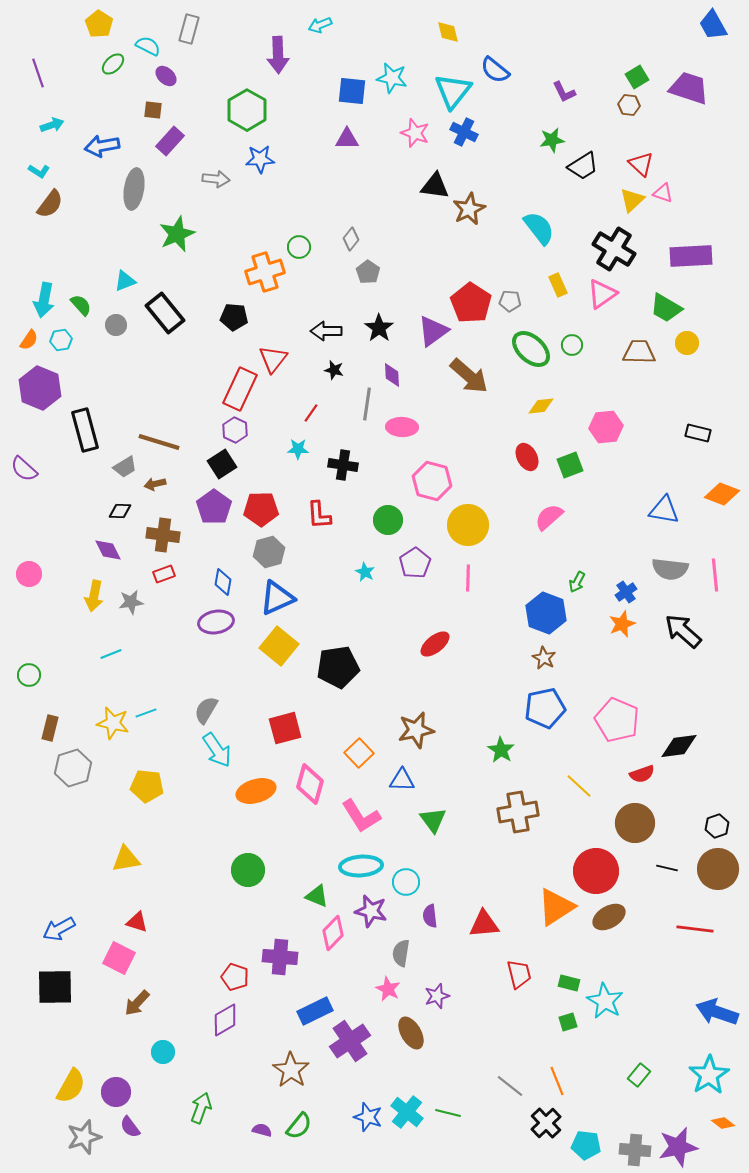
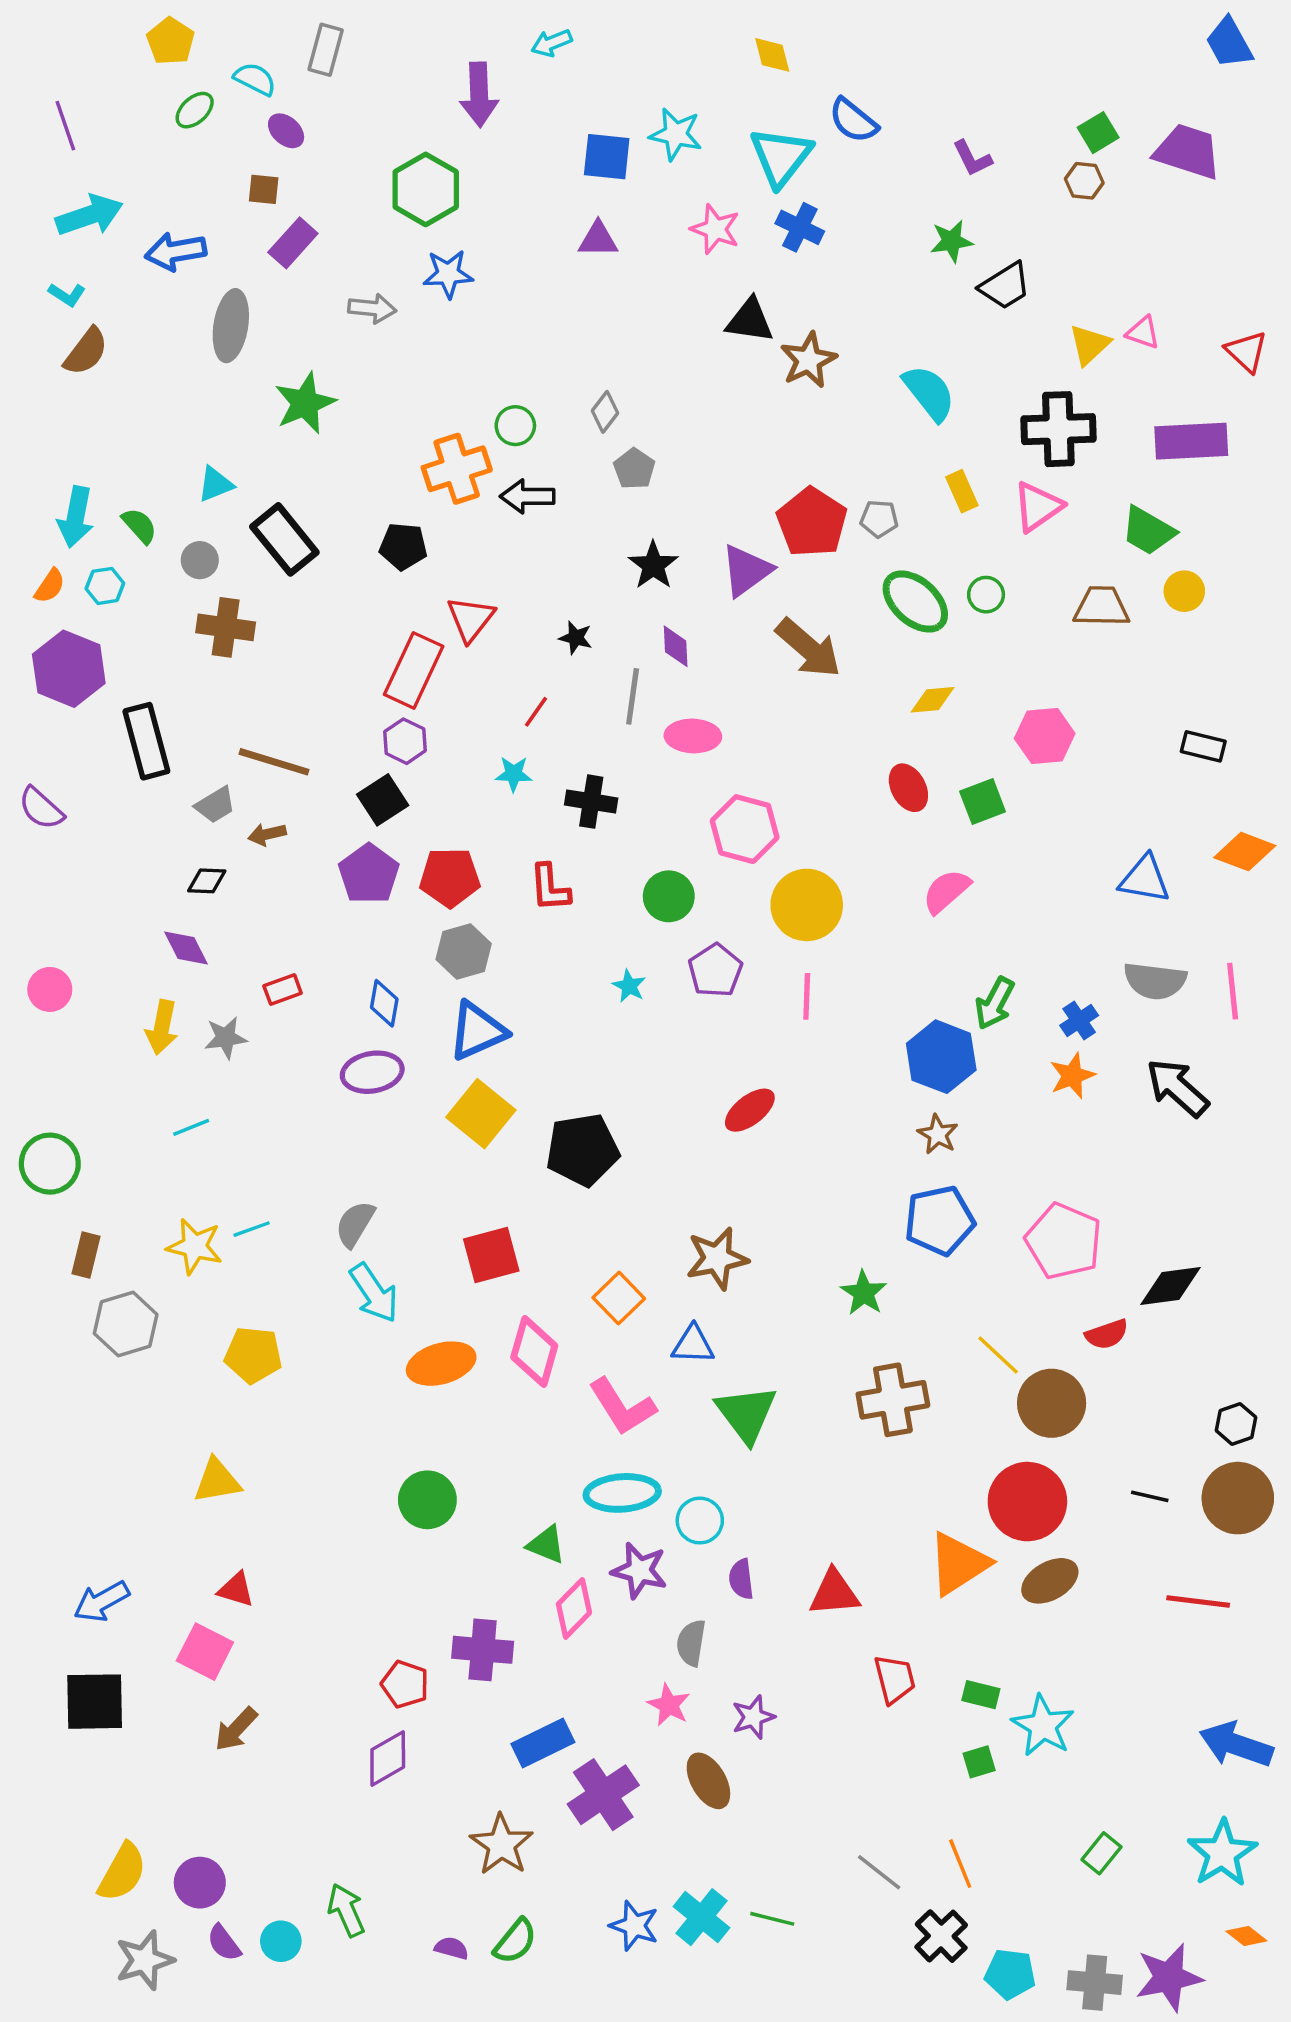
cyan arrow: (52, 125) -> (89, 215), size x1.6
red triangle: (641, 164) -> (1246, 351), moved
black cross: (614, 249) -> (1058, 429), turned -33
black arrow: (326, 331) -> (527, 496), moved
brown cross: (163, 535) -> (226, 627), moved
green arrow: (577, 582) -> (995, 1003), size x1.4
green circle: (29, 675) -> (50, 1164), size x1.5
green triangle: (433, 820) -> (746, 1414), size x1.4
brown circle: (635, 823) -> (1052, 1403), moved
cyan circle: (163, 1052) -> (281, 1941), moved
green arrow: (201, 1108) -> (346, 1910), turned -44

